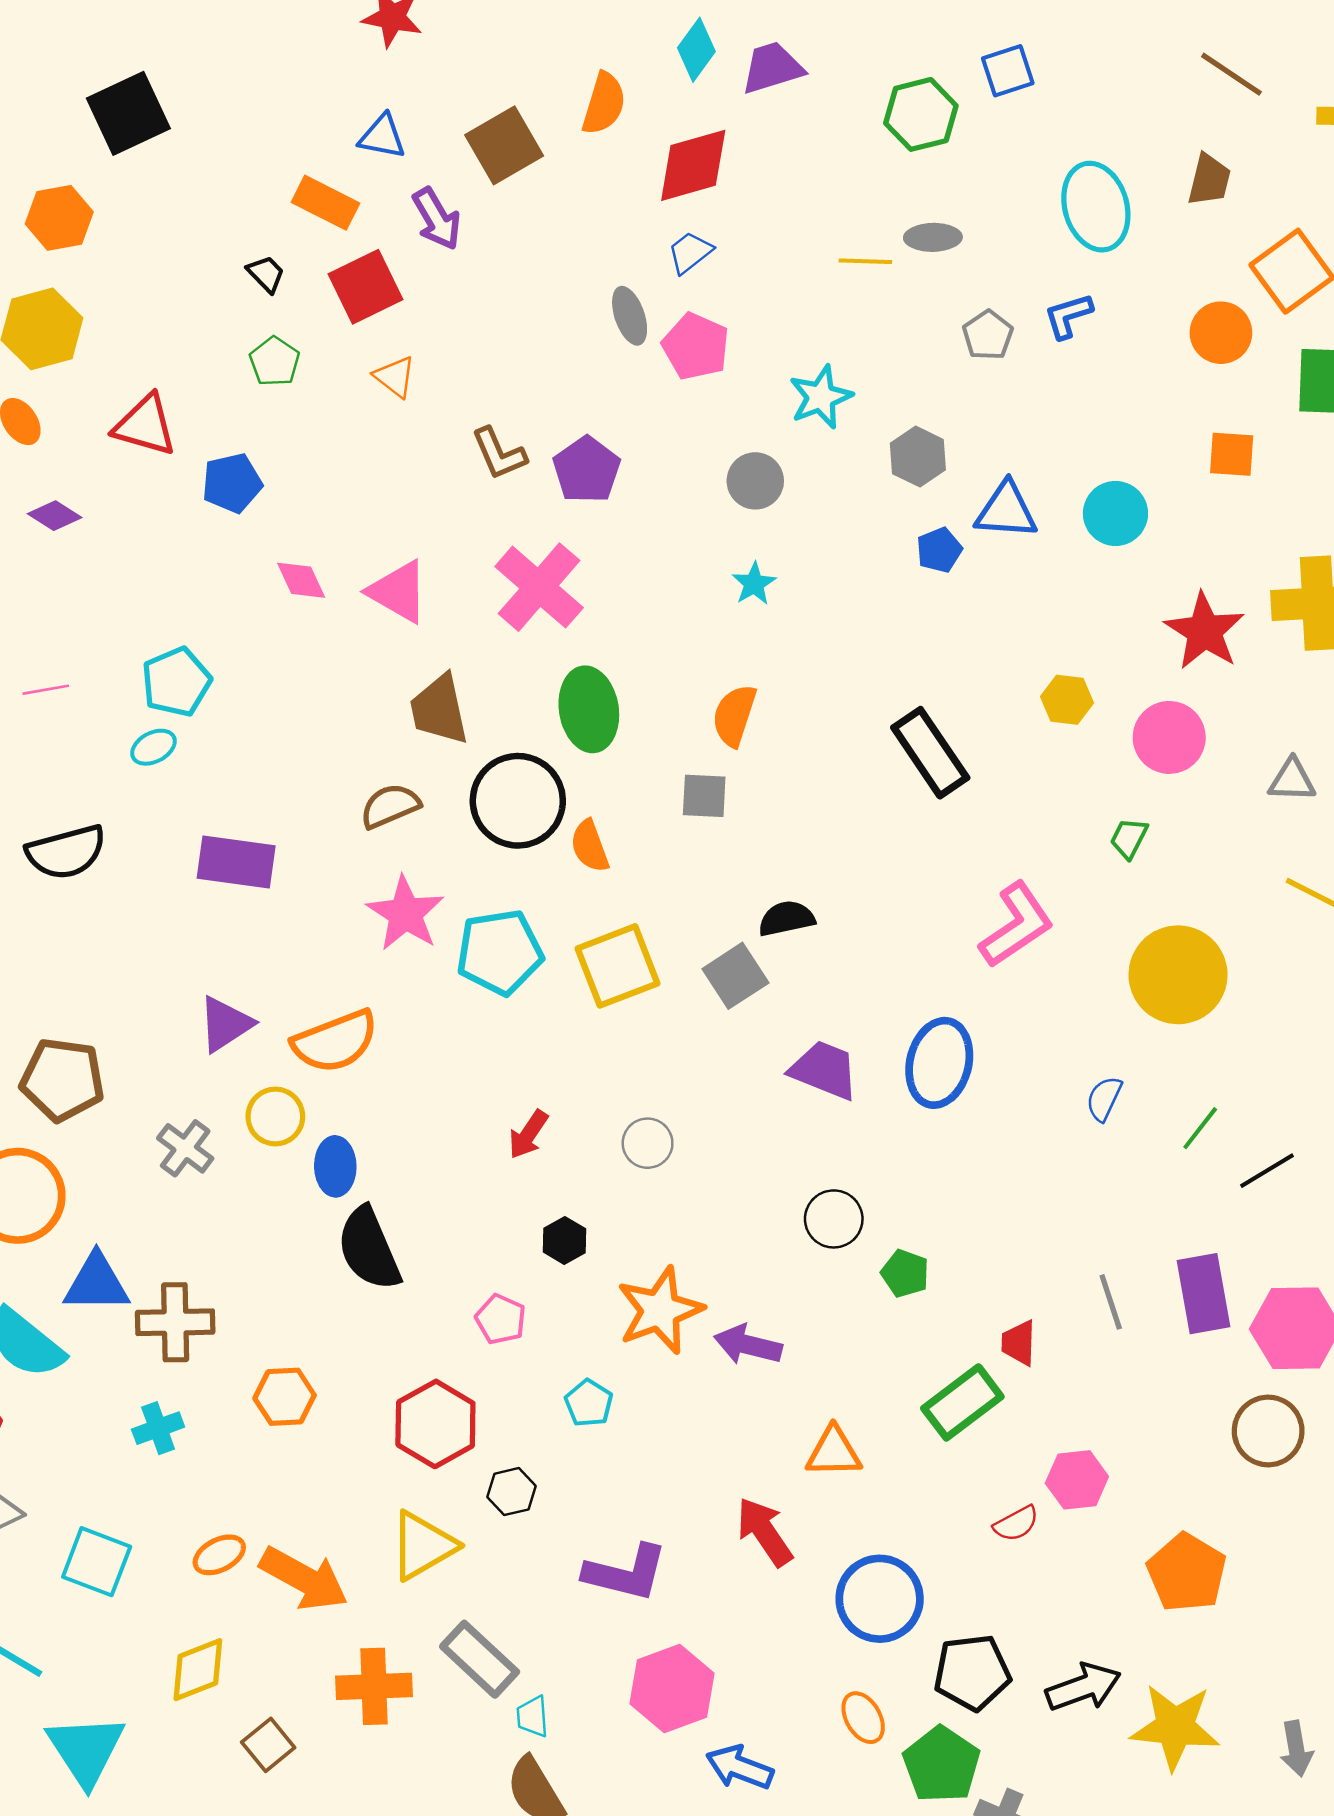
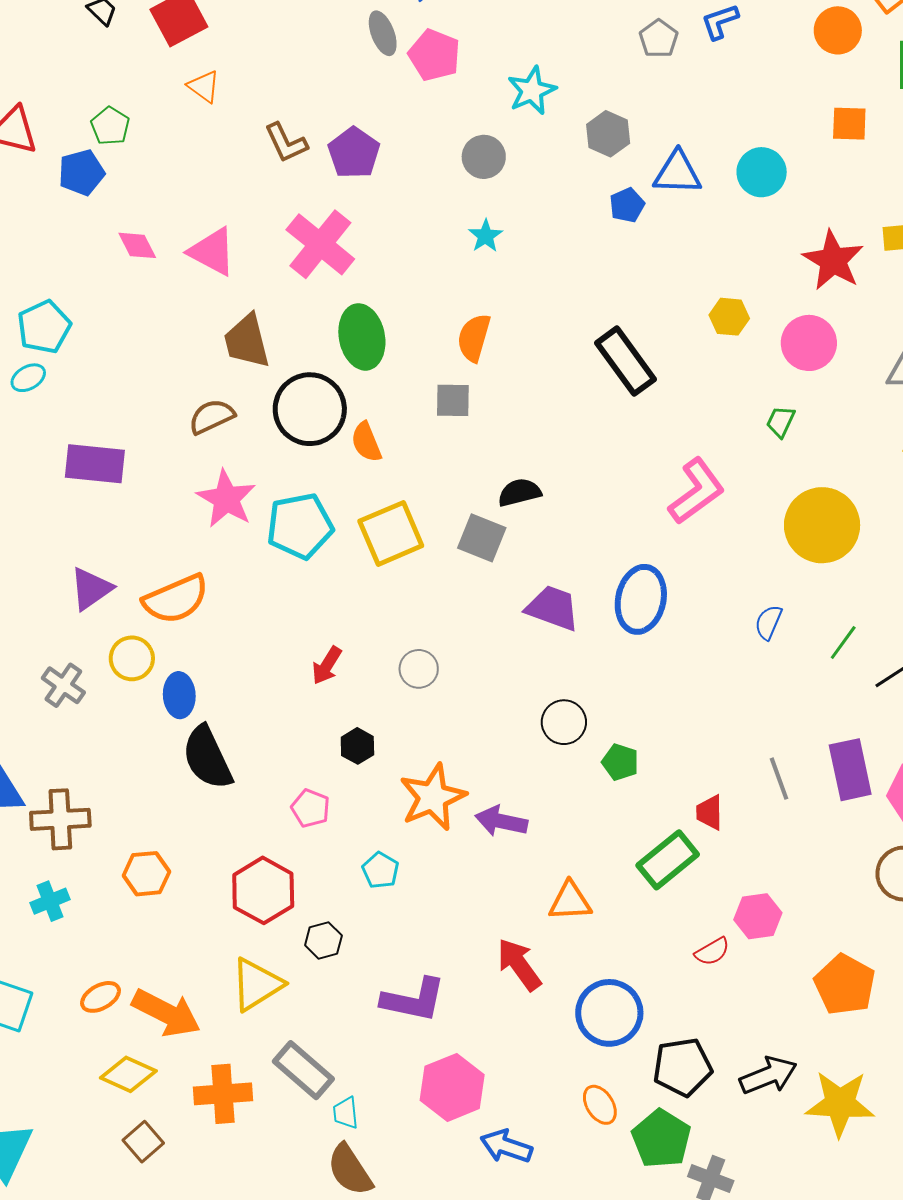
green pentagon: (275, 362) -> (110, 126), moved
gray square: (735, 976) -> (482, 538), turned -33
yellow diamond: (198, 1670) -> (128, 1074), moved, turned 48

